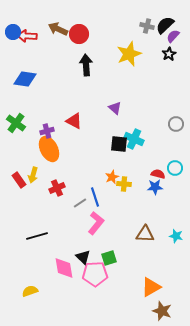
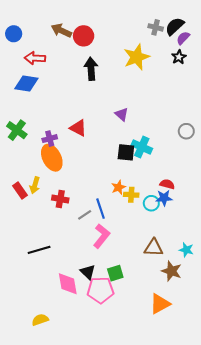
red arrow: (27, 36) -> (35, 58), moved
cyan circle: (175, 168) -> (151, 203), moved
red cross: (57, 188) -> (60, 199), turned 35
yellow semicircle: (30, 291) -> (40, 320), moved
brown star: (162, 311) -> (171, 271), moved

